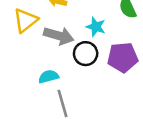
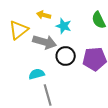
cyan star: (96, 27) -> (64, 26), moved

